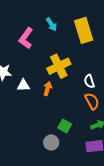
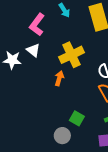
white triangle: (23, 85) -> (33, 50), moved, turned 40

